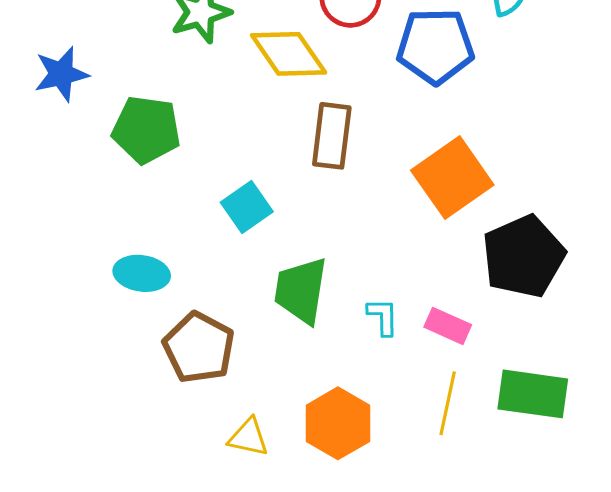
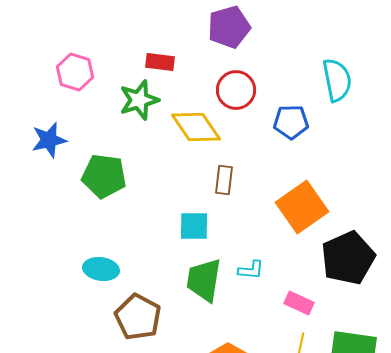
blue pentagon: (435, 46) -> (291, 122), size x0.7
brown rectangle: (332, 136) -> (224, 180), size x0.7
cyan square: (247, 207) -> (194, 226), moved, turned 36
cyan L-shape: (383, 317) -> (251, 270), moved, turned 96

